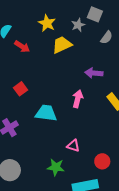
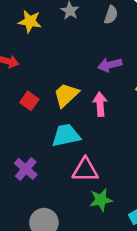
yellow trapezoid: (62, 45) -> (66, 95), moved
red square: (21, 89) -> (29, 101), moved
pink triangle: (73, 146) -> (85, 170), moved, size x1.5

